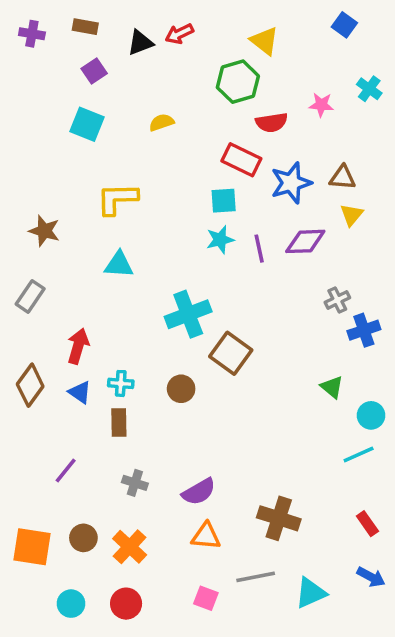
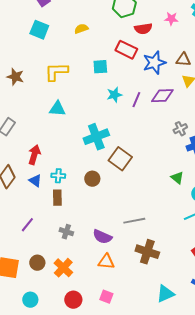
cyan square: (224, 201) -> (100, 67), moved
brown star: (44, 231) -> (15, 77), moved
purple line: (259, 249) -> (136, 100), turned 35
purple semicircle: (199, 492) -> (102, 237), turned 54
gray line: (256, 577) -> (134, 221), moved
red circle: (126, 604) -> (73, 300), moved

